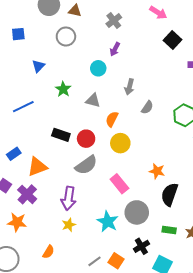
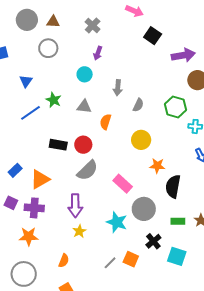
blue line: (23, 107) -> (31, 113), moved
yellow circle: (120, 143) -> (141, 140), moved
purple cross: (27, 194) -> (34, 208), turned -30

